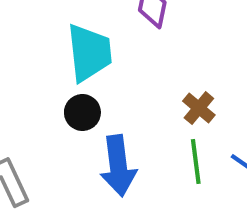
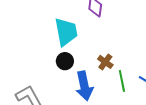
brown cross: (199, 108) -> (105, 62), moved

